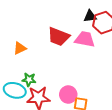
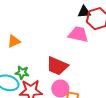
red trapezoid: (59, 37) -> (57, 66), moved

